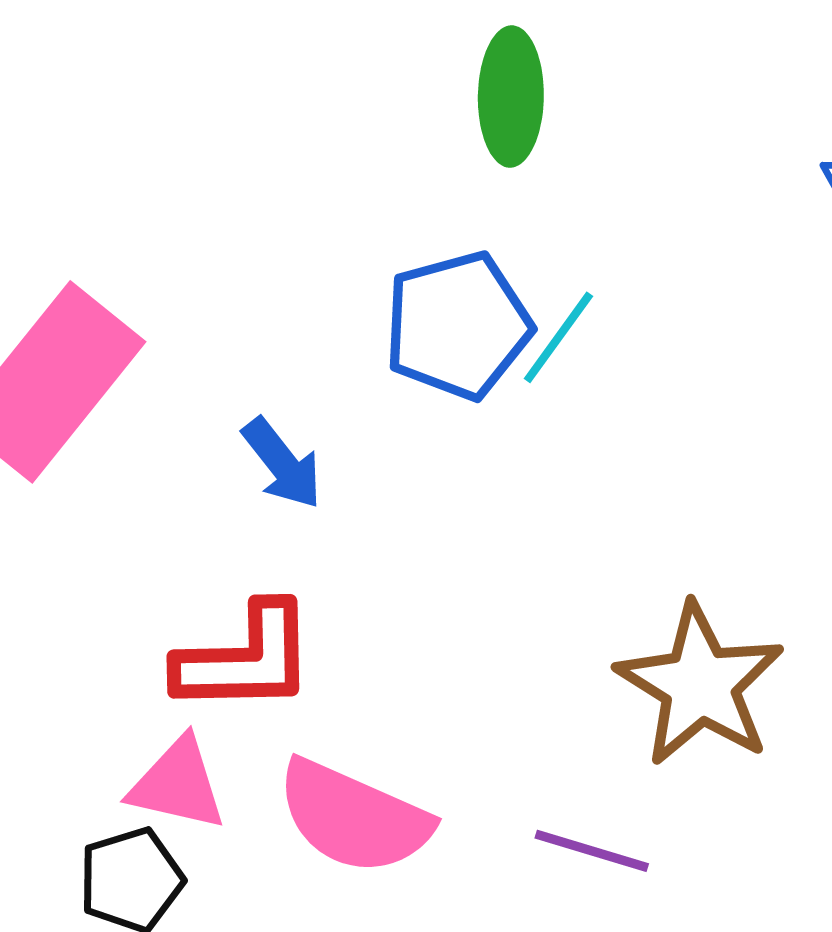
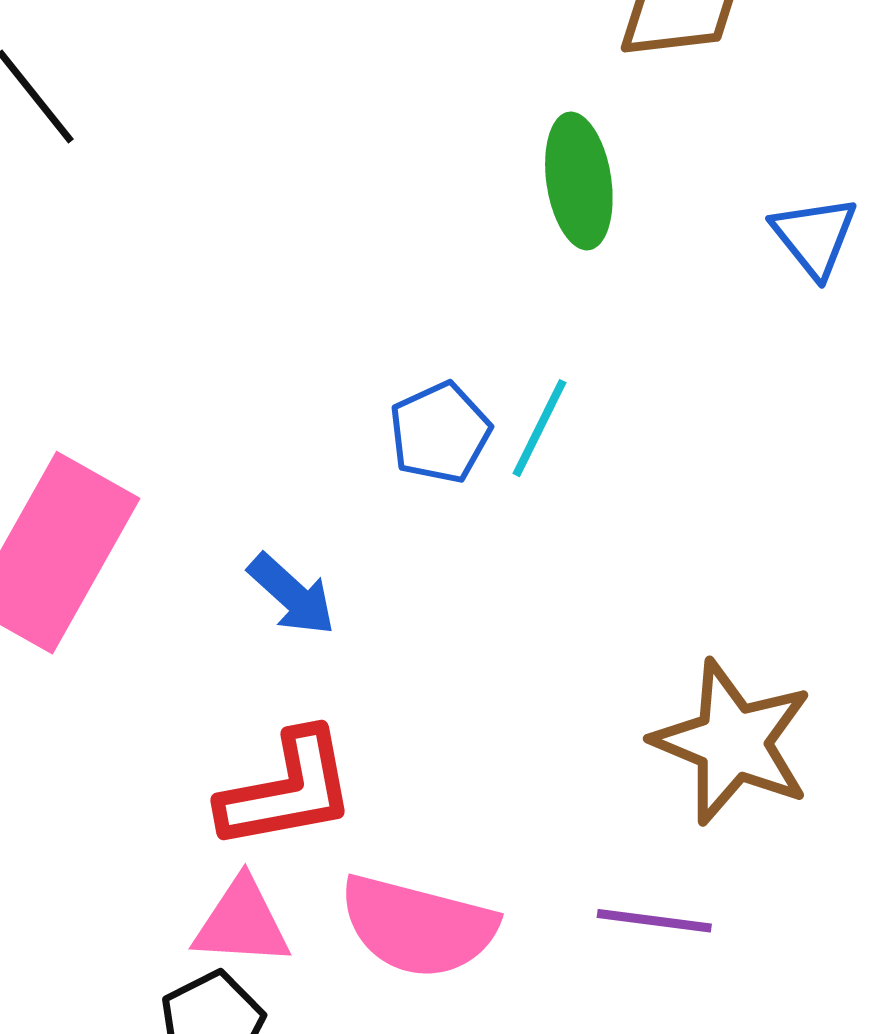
green ellipse: (511, 97) -> (579, 181), moved
blue pentagon: (458, 326) -> (440, 433), size x0.7

